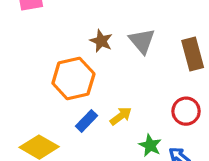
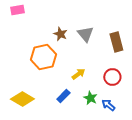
yellow arrow: (121, 116) -> (78, 74), moved
blue rectangle: (86, 121) -> (63, 96), moved

